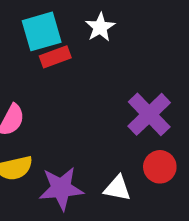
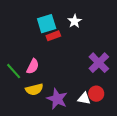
red circle: (160, 167) -> (96, 94), moved
purple star: (61, 188) -> (57, 99), turned 30

